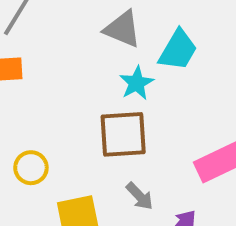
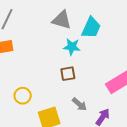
cyan star: (137, 83) -> (72, 47), turned -30
brown square: (123, 134) -> (68, 74), size x0.6

